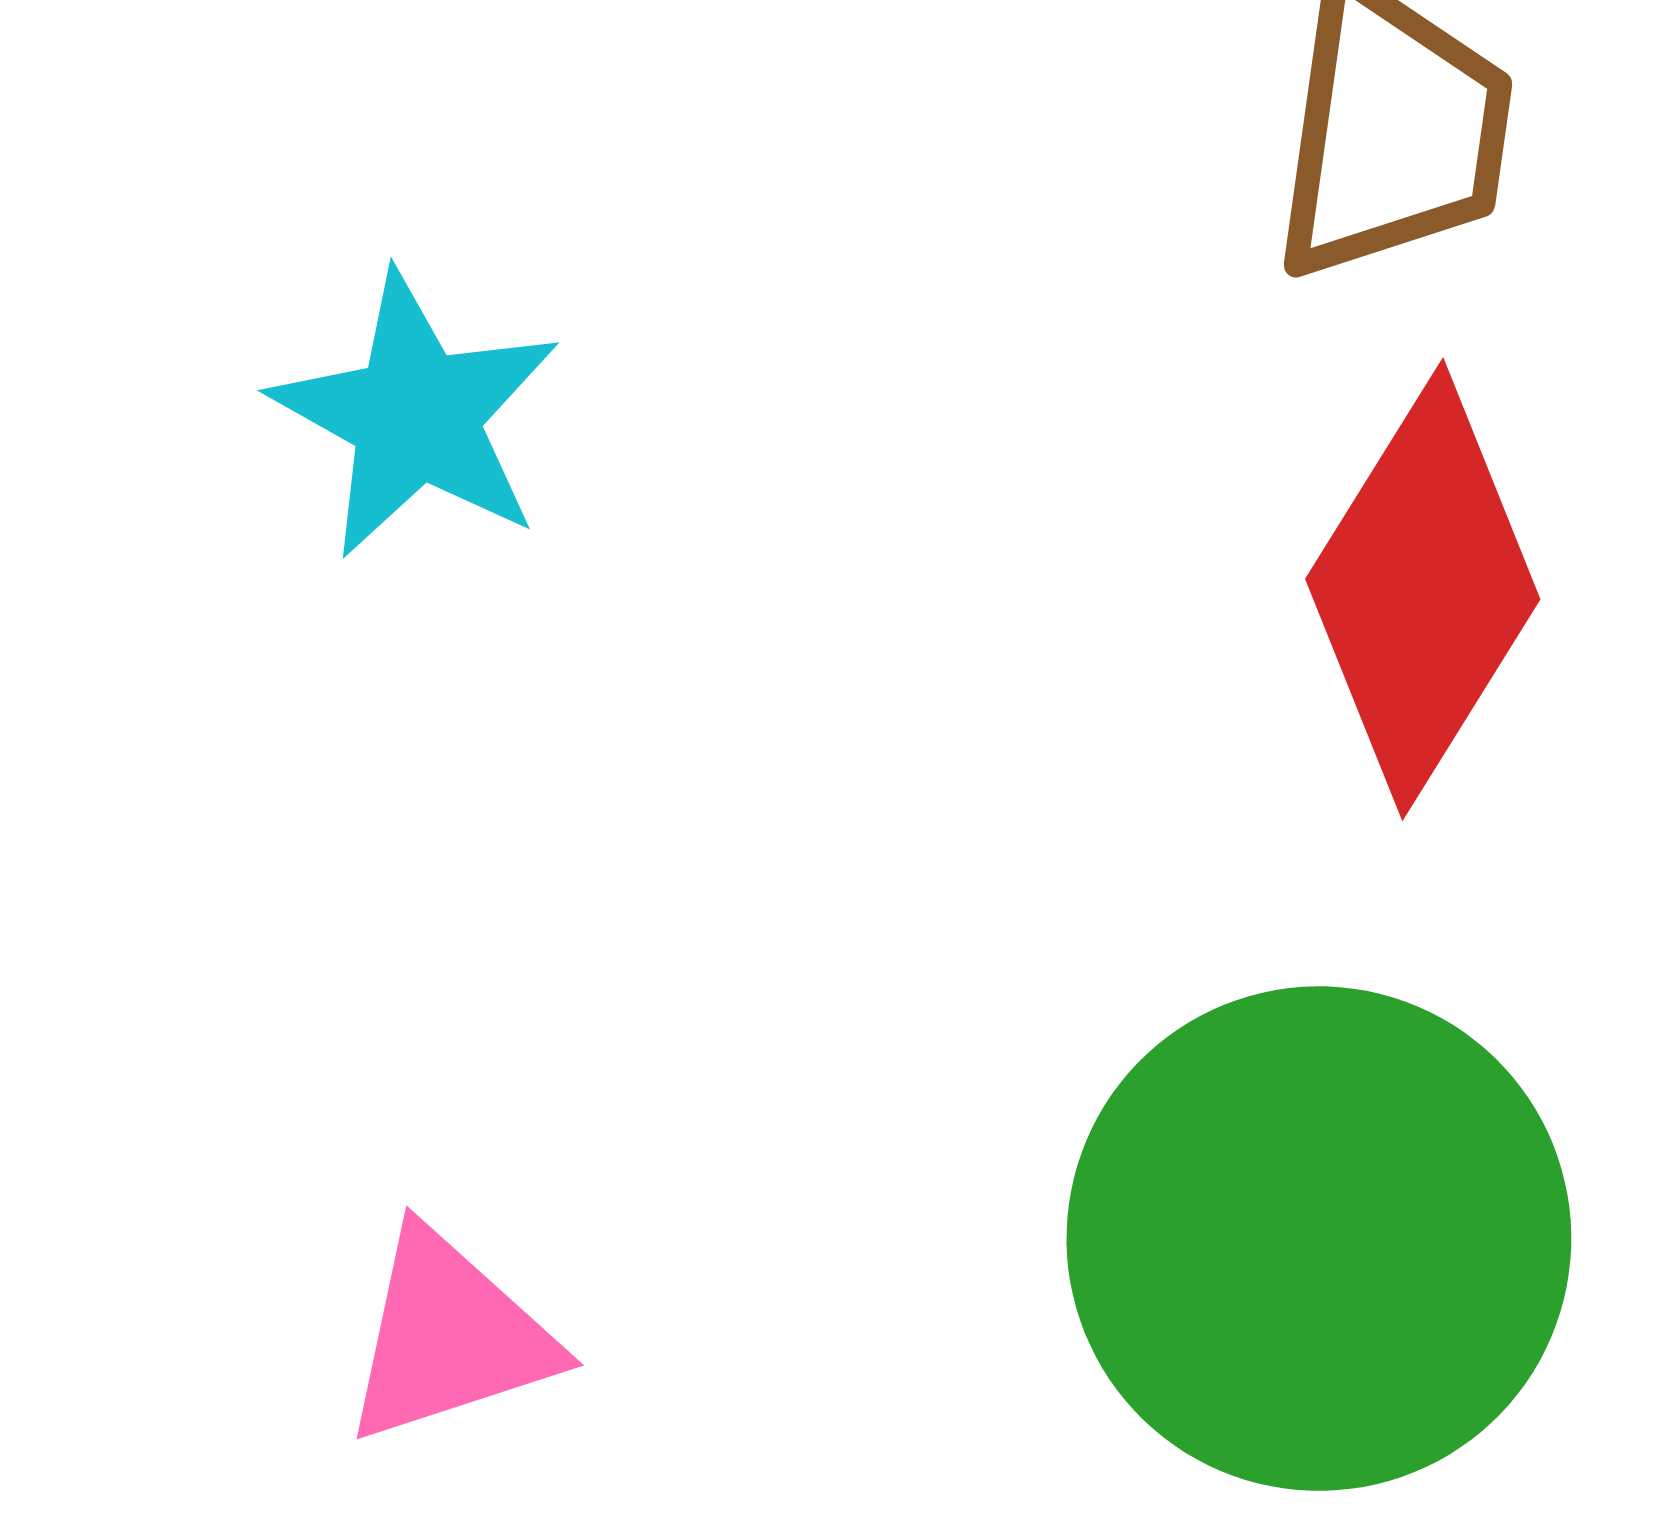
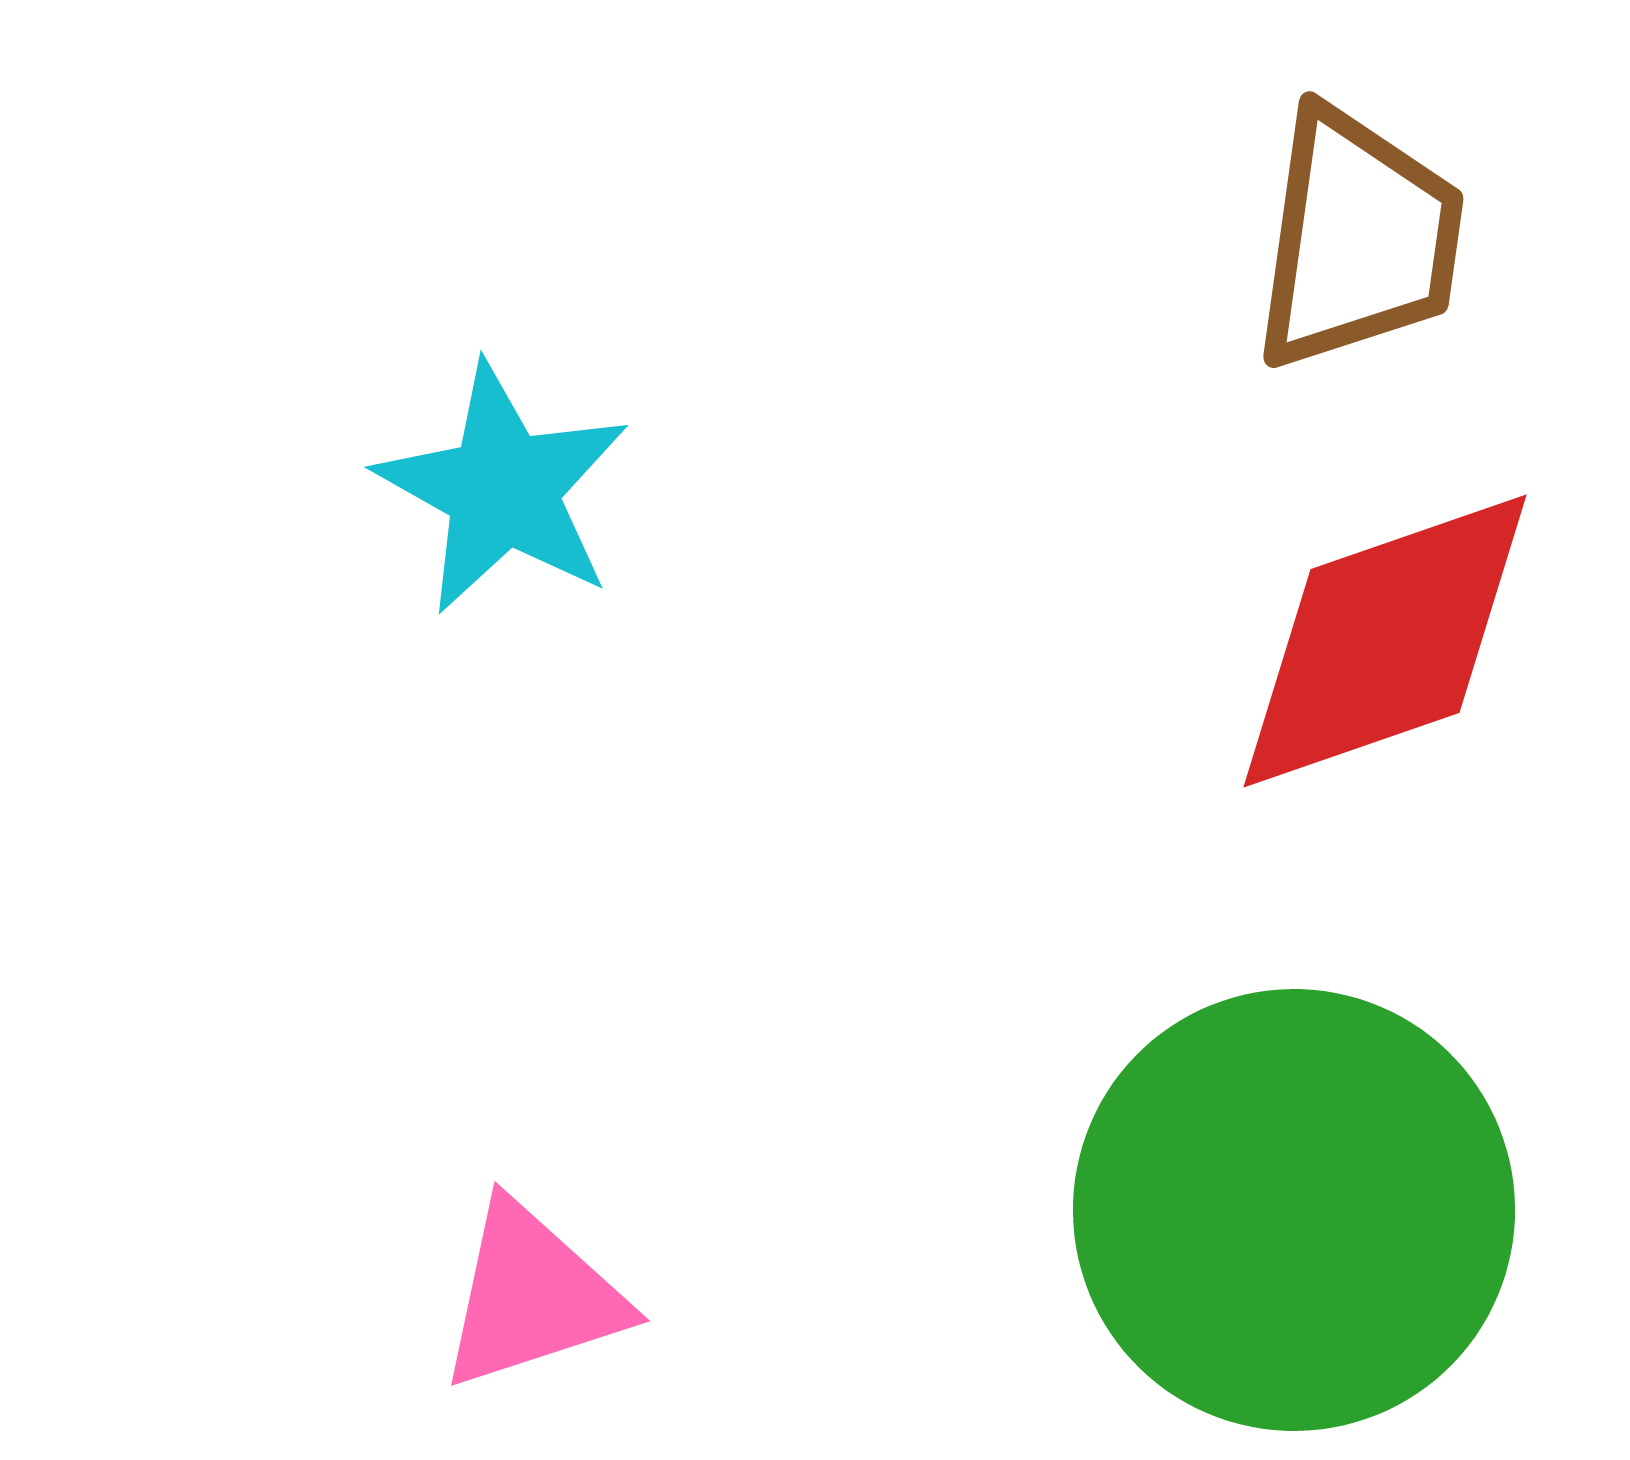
red diamond: (1423, 589) -> (1385, 641), turned 39

